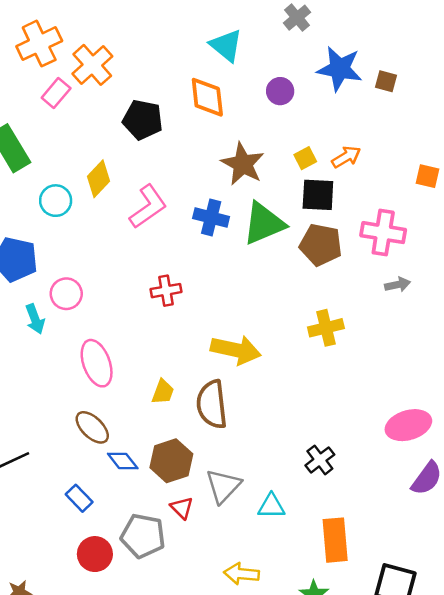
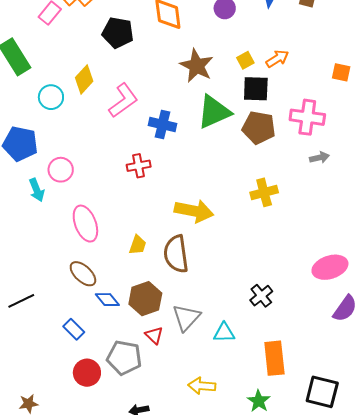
blue cross: (211, 217) -> (163, 125), moved

